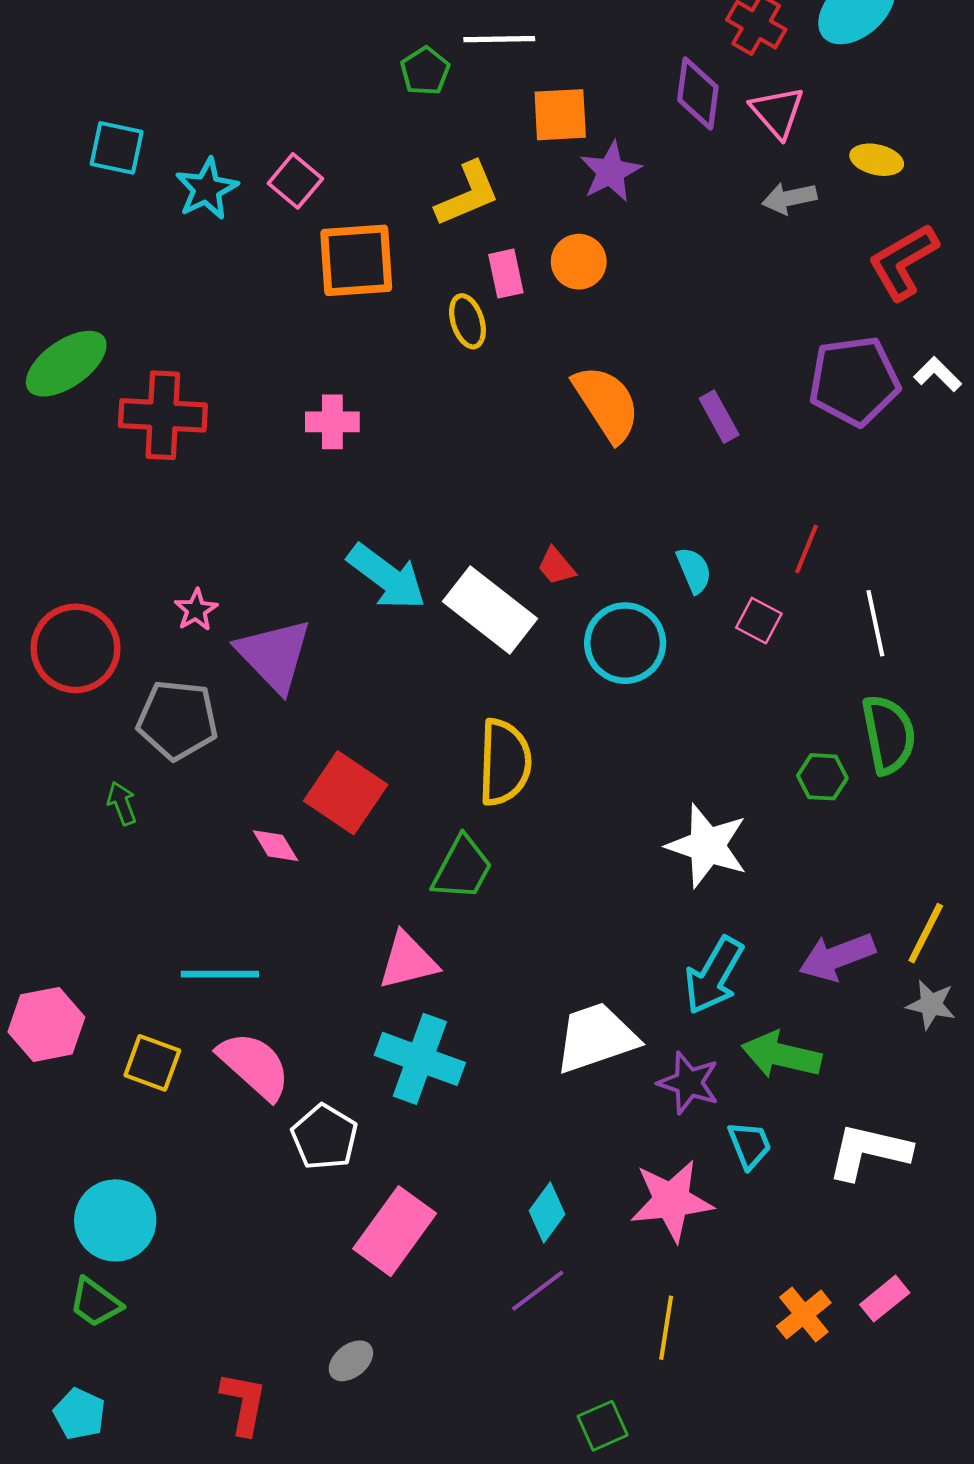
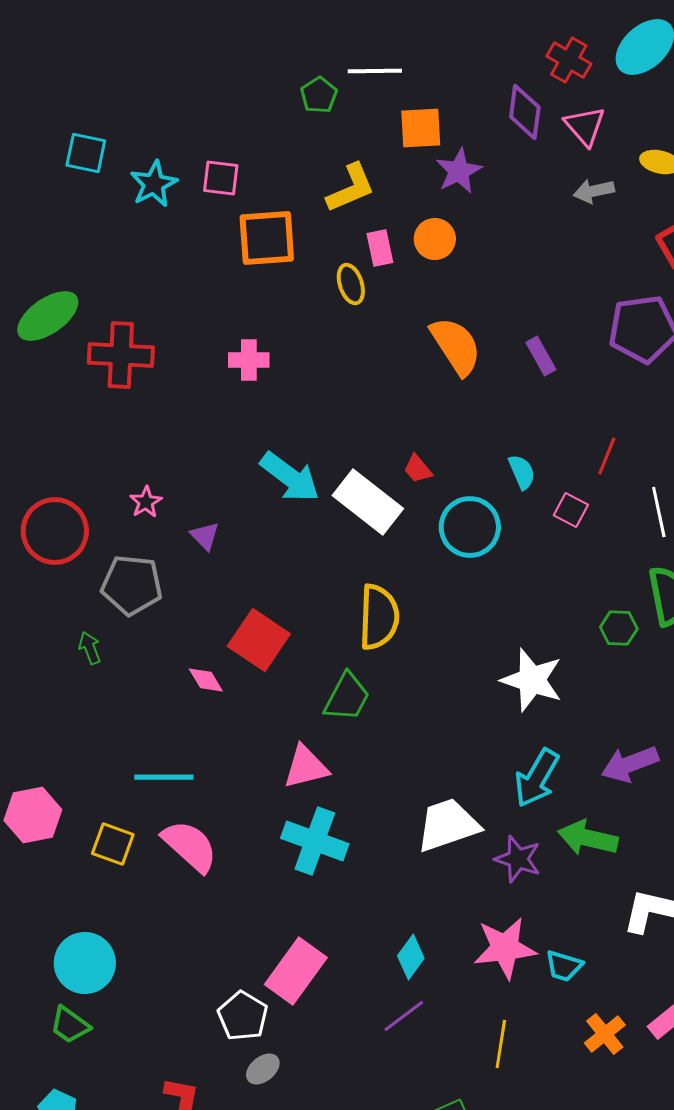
pink square: (295, 181) -> (221, 178), turned -33
purple triangle: (274, 655) -> (205, 536), size x0.5
white pentagon: (324, 1137) -> (243, 1016), moved
cyan trapezoid: (750, 1145) -> (564, 966), moved, turned 129

